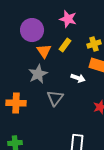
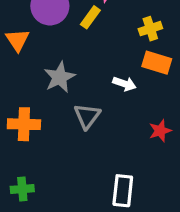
yellow rectangle: (65, 45) -> (90, 17), moved
orange triangle: (44, 51) -> (17, 40), moved

